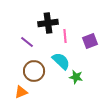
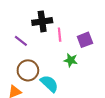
cyan semicircle: (61, 61) -> (49, 84), moved
green star: (76, 77) -> (71, 60), moved

